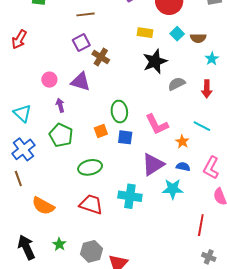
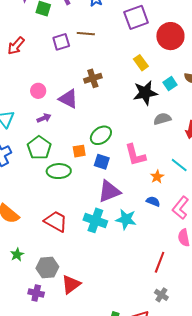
yellow rectangle: (145, 33) -> (141, 63), turned 35
cyan square: (177, 34) -> (170, 84), moved
purple square: (81, 43) -> (61, 42), moved
brown cross: (101, 57) -> (93, 78), turned 30
purple arrow: (60, 105) -> (44, 118), turned 72
green ellipse: (119, 111) -> (101, 135), turned 50
purple triangle: (153, 165) -> (109, 191), moved
green ellipse: (90, 167) -> (59, 171), moved
cyan star: (173, 189) -> (126, 219), moved

